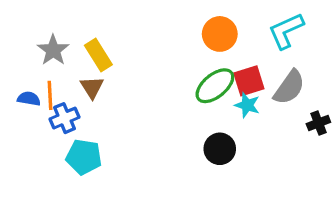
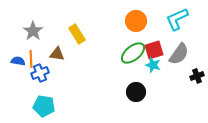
yellow rectangle: (98, 55) -> (77, 34), moved
brown triangle: (92, 87) -> (57, 54), turned -49
cyan pentagon: (84, 157) -> (44, 106), moved

